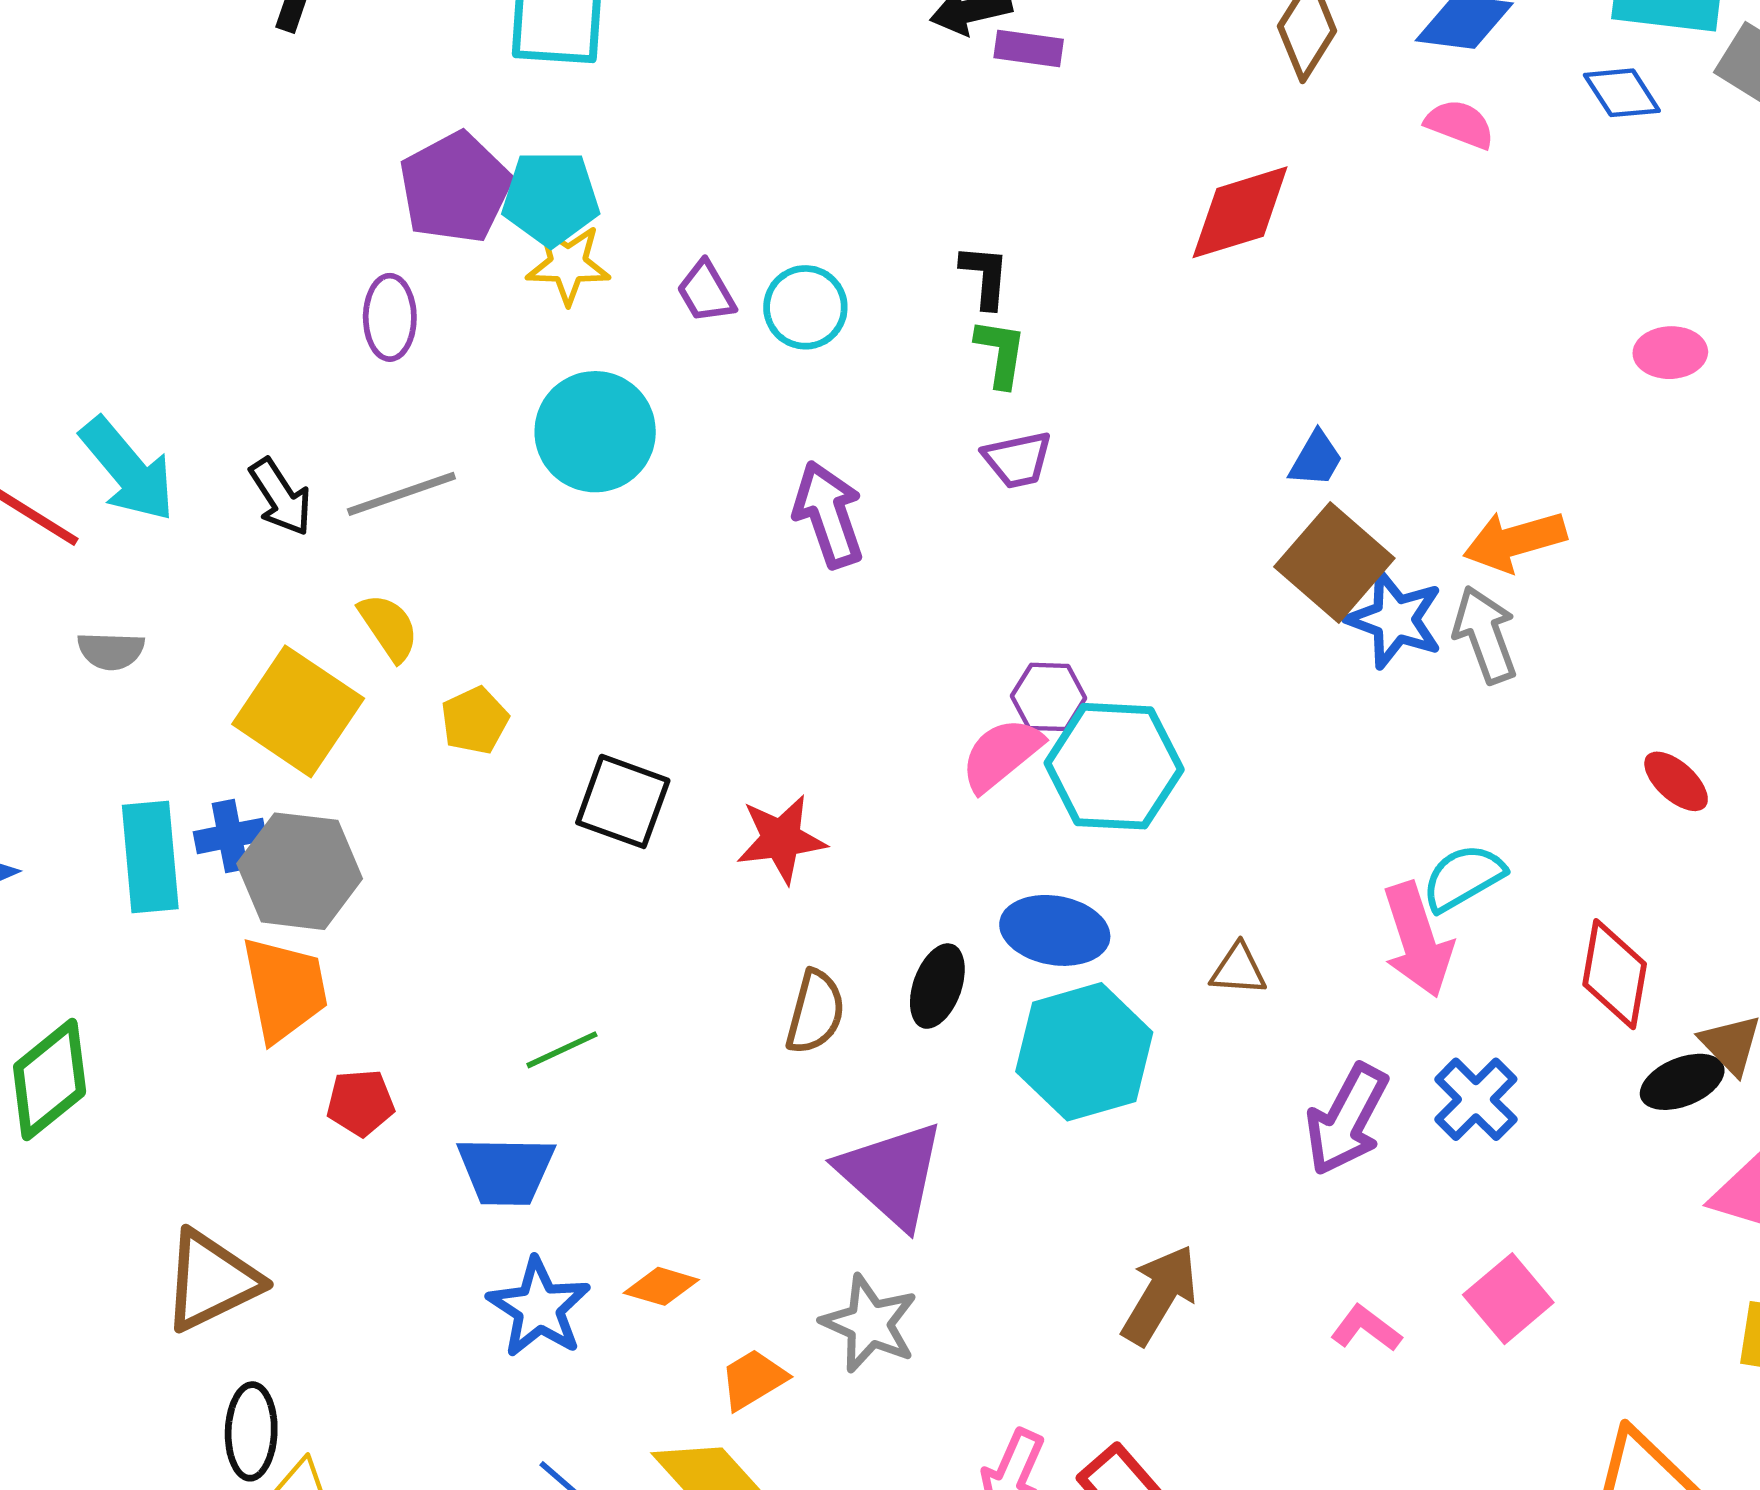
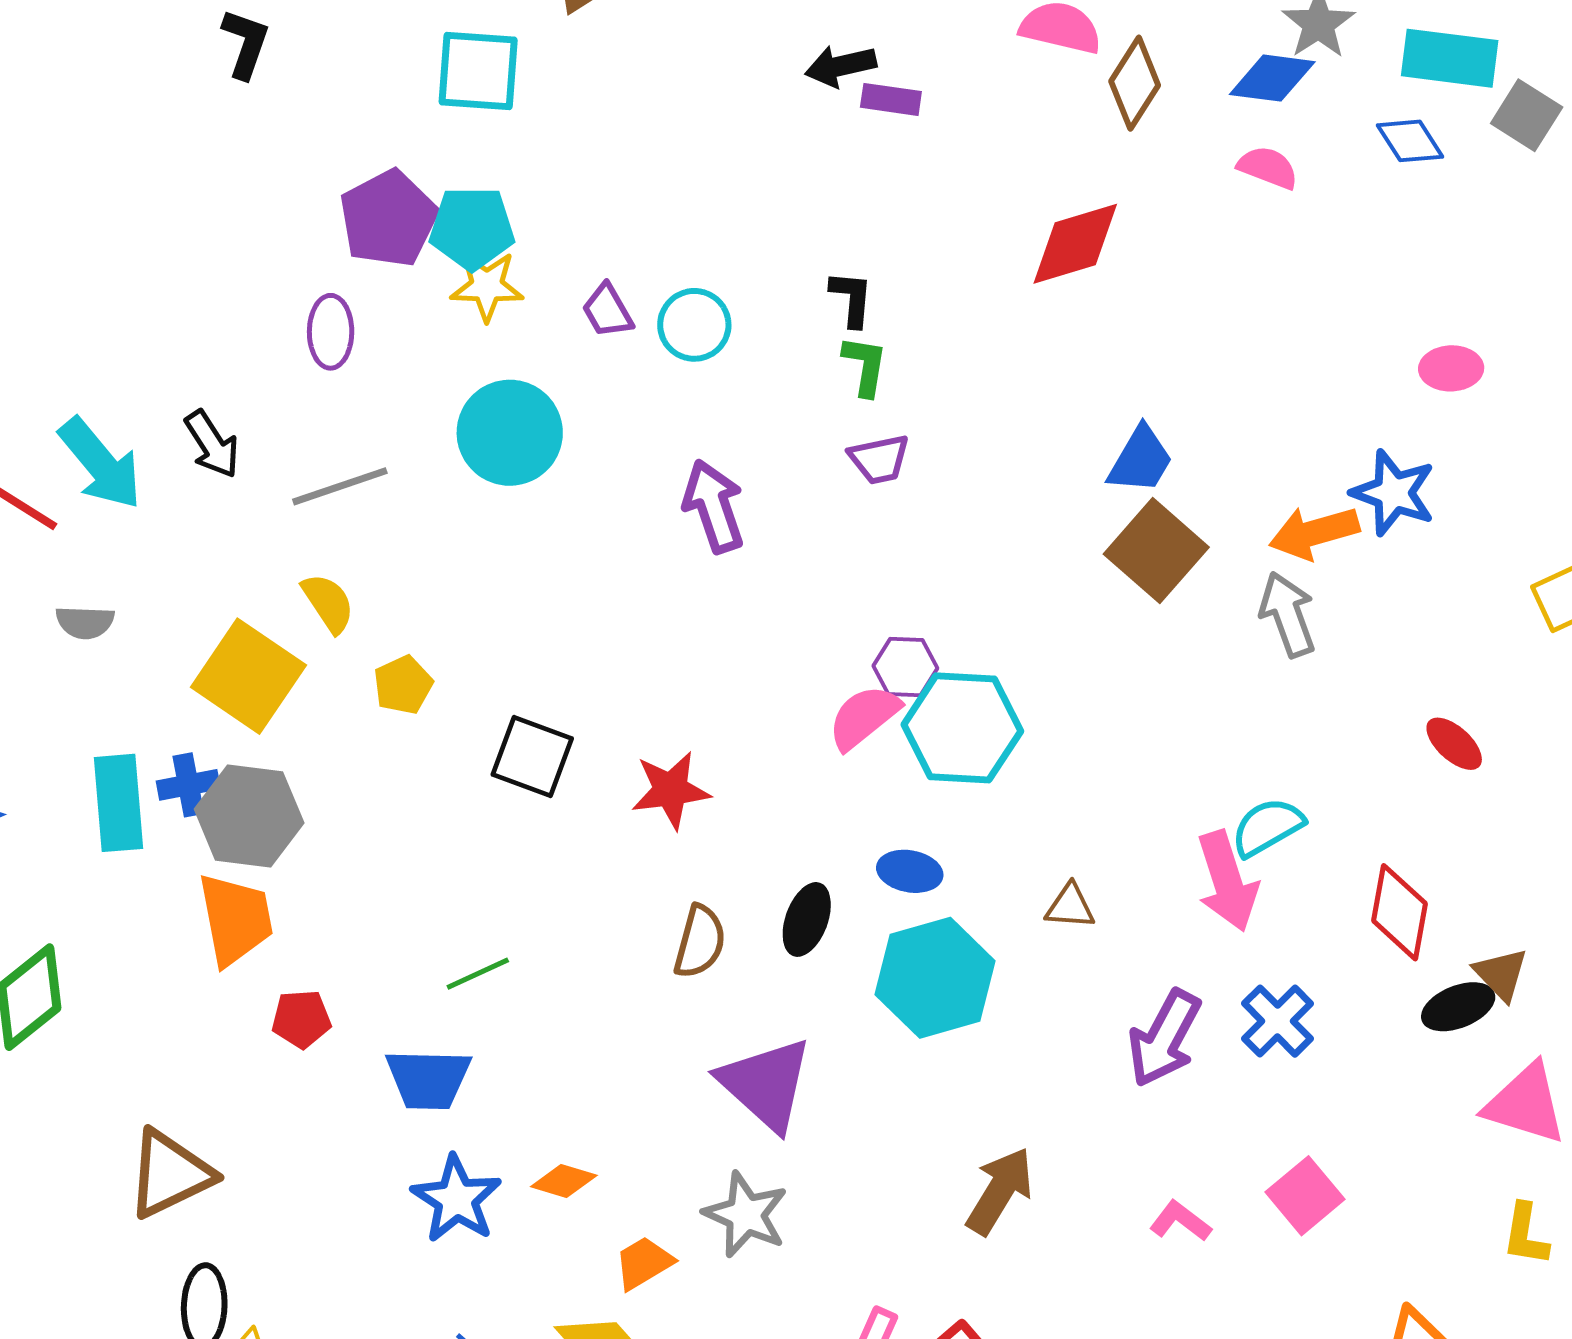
blue trapezoid: (1316, 459) -> (1140, 460), size x1.4
black arrow: (281, 497) -> (212, 444), moved
blue star: (1395, 619) -> (1393, 493), moved
blue ellipse: (1055, 930) -> (910, 871), size x0.7

